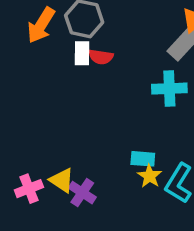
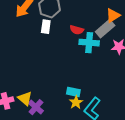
red semicircle: (101, 57) -> (77, 30), moved
cyan cross: (169, 89) -> (89, 43), moved

